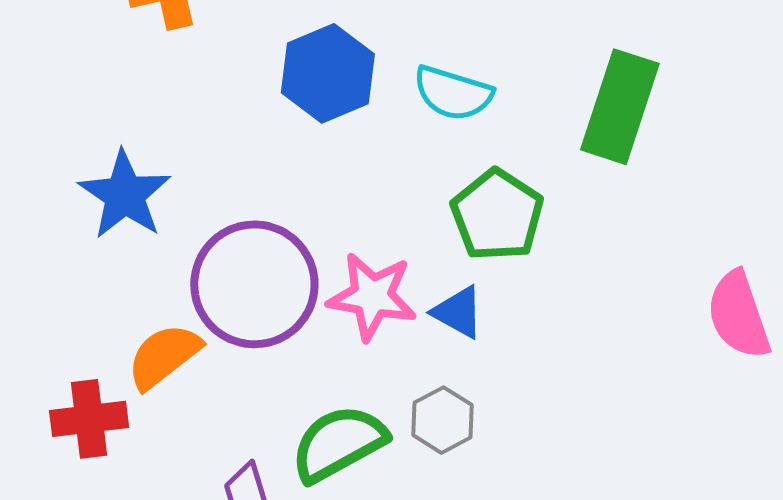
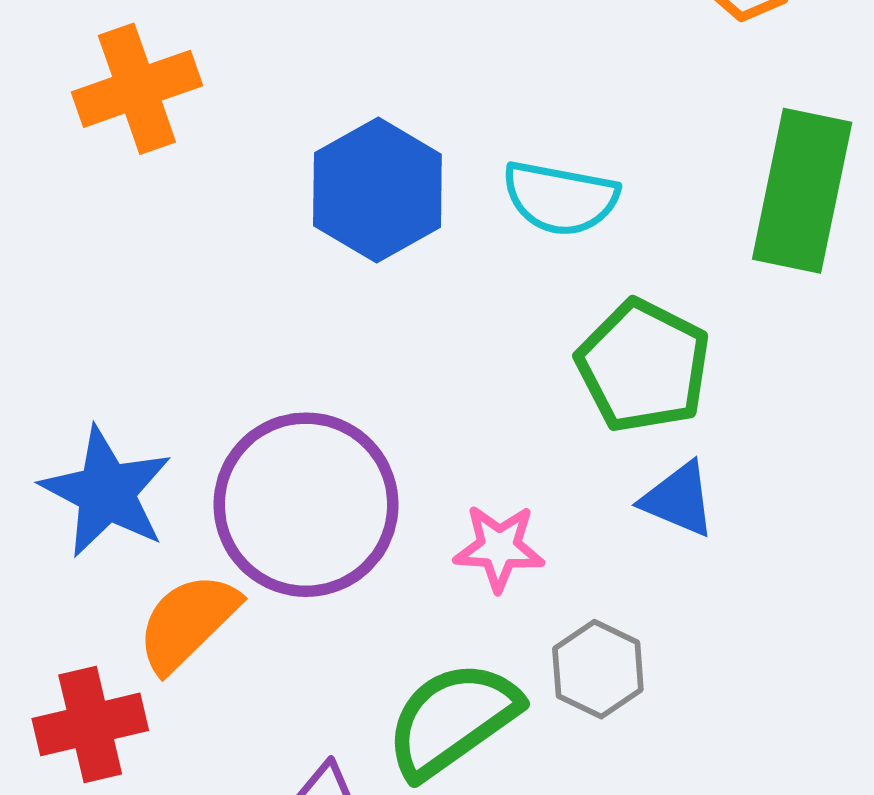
blue star: (125, 195) -> (106, 492), moved
pink star: (372, 296) -> (499, 548), moved, size x0.7
blue triangle: (458, 312) -> (678, 499), moved

